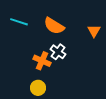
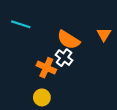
orange semicircle: (54, 26) -> (68, 40), moved

